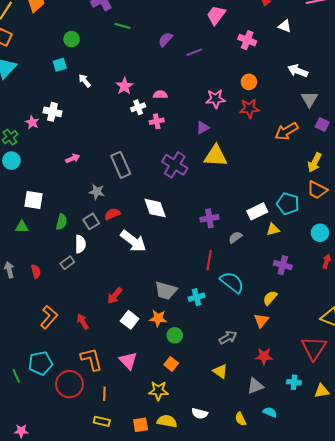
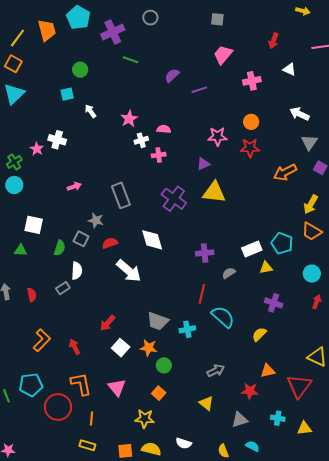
pink cross: (247, 40) -> (252, 81), turned -36
gray square: (91, 221) -> (81, 239), moved, turned -35
orange triangle: (261, 321) -> (268, 371), moved, turned 35

